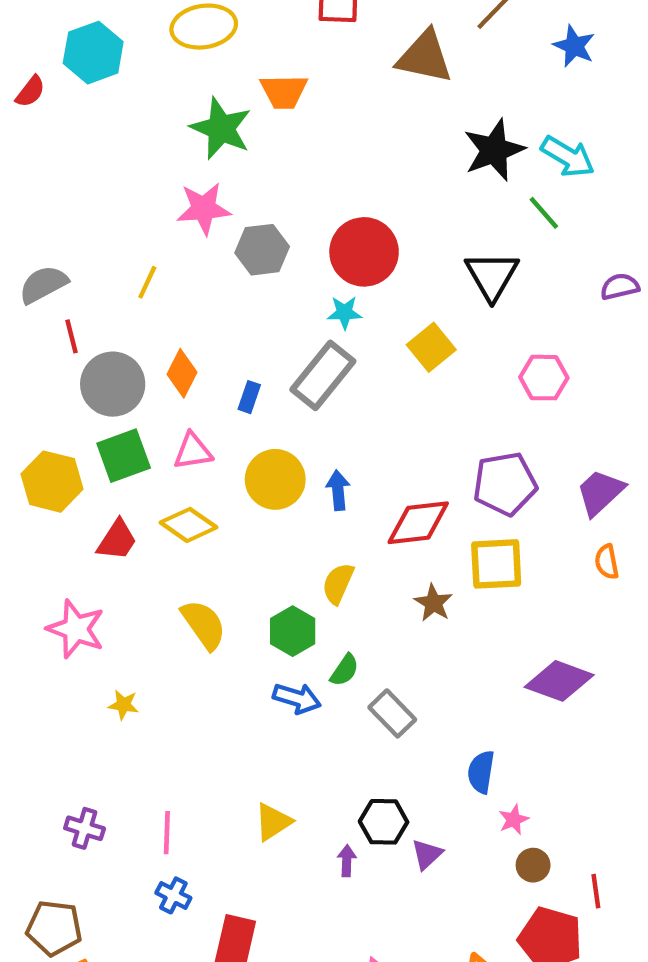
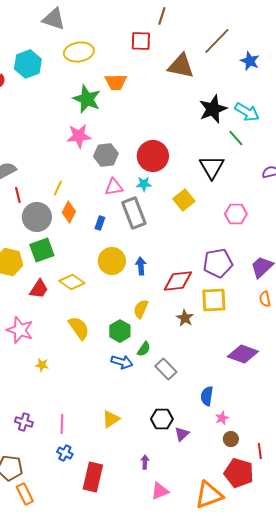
yellow line: (147, 282) -> (58, 188), moved
gray rectangle: (323, 375) -> (134, 213), turned -60
pink triangle: (193, 451) -> (114, 187), moved
purple arrow: (347, 861) -> (145, 462), moved

